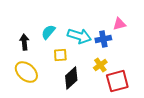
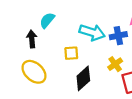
cyan semicircle: (48, 32) -> (47, 20), moved

